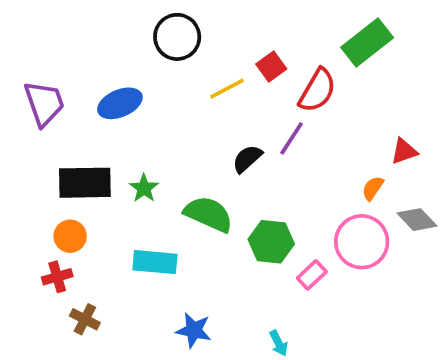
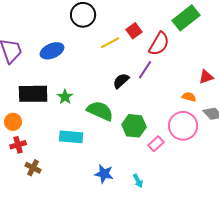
orange semicircle: (373, 188) -> (189, 97), turned 72
orange circle: (70, 236) -> (13, 122), moved
blue star: (194, 330) -> (104, 174), moved

